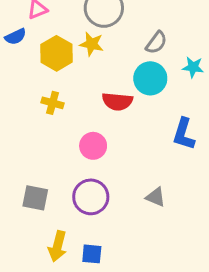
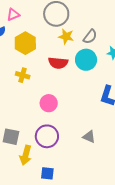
yellow star: (92, 44) -> (66, 36), moved
red semicircle: (117, 101) -> (58, 63), moved
yellow arrow: (58, 246) -> (26, 155), moved

